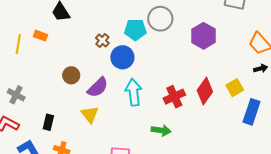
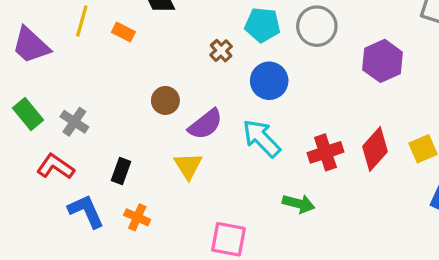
cyan pentagon: (135, 30) -> (262, 25), moved
yellow line: (18, 44) -> (82, 21), moved
blue circle: (122, 57) -> (269, 81), moved
cyan arrow: (134, 92) -> (261, 138), turned -44

